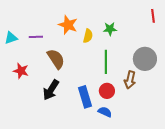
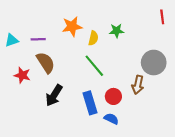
orange star: (68, 25) -> (72, 27), turned -30
brown semicircle: (56, 59) -> (46, 63), moved
green line: (106, 62) -> (94, 66), moved, turned -40

